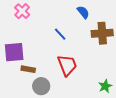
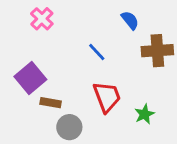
purple square: (14, 52) -> (30, 78), turned -35
green star: (105, 86) -> (144, 114), moved

